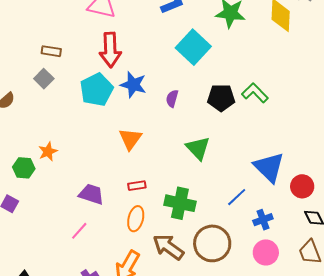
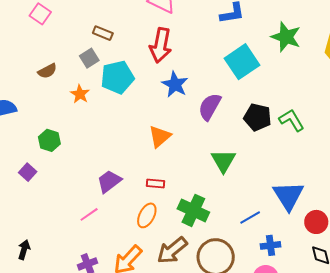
cyan pentagon: (96, 90) -> (117, 77), moved
purple semicircle: (172, 98) -> (210, 107), size x1.6
orange star: (48, 152) -> (80, 94), moved, turned -30
purple trapezoid: (91, 194) -> (109, 181), turned -68
brown arrow: (168, 247) -> (172, 250), turned -88

